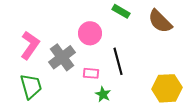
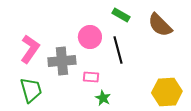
gray cross: (62, 57) -> (62, 61), turned 32
black line: (118, 61) -> (118, 50), moved

